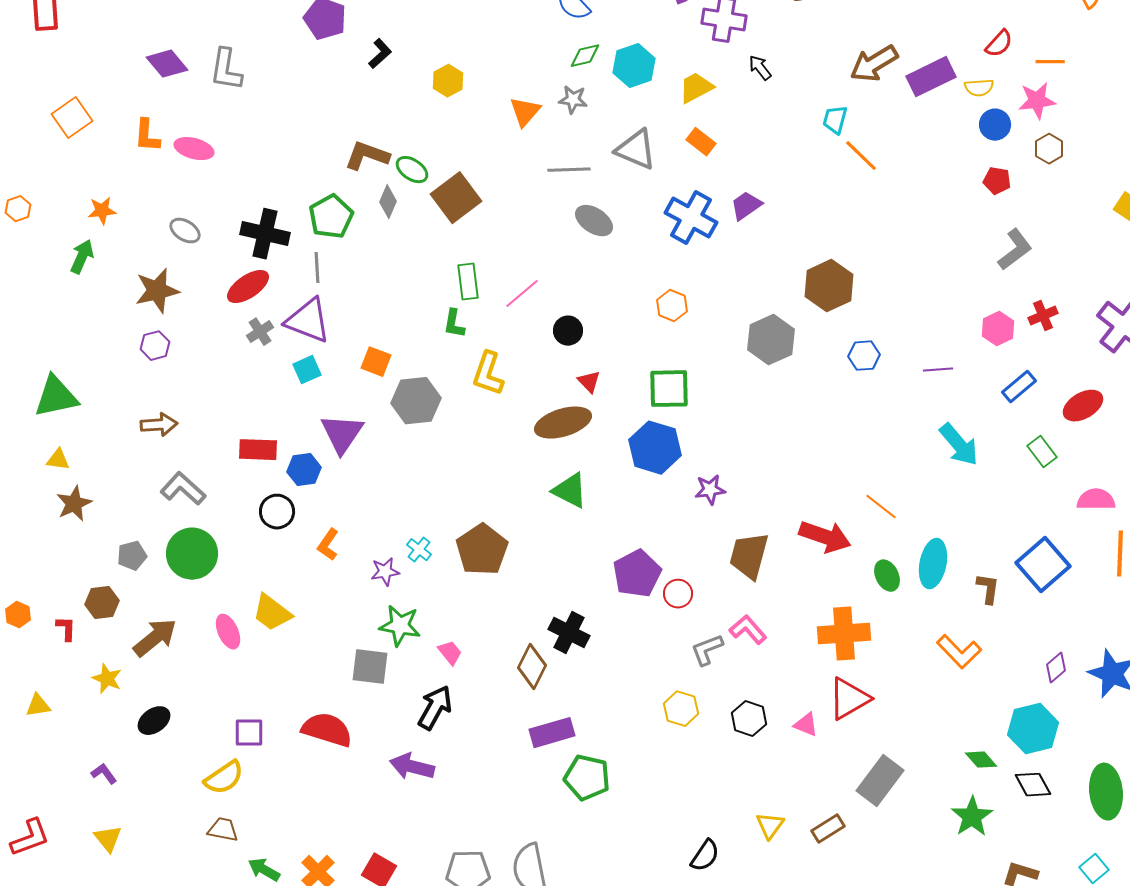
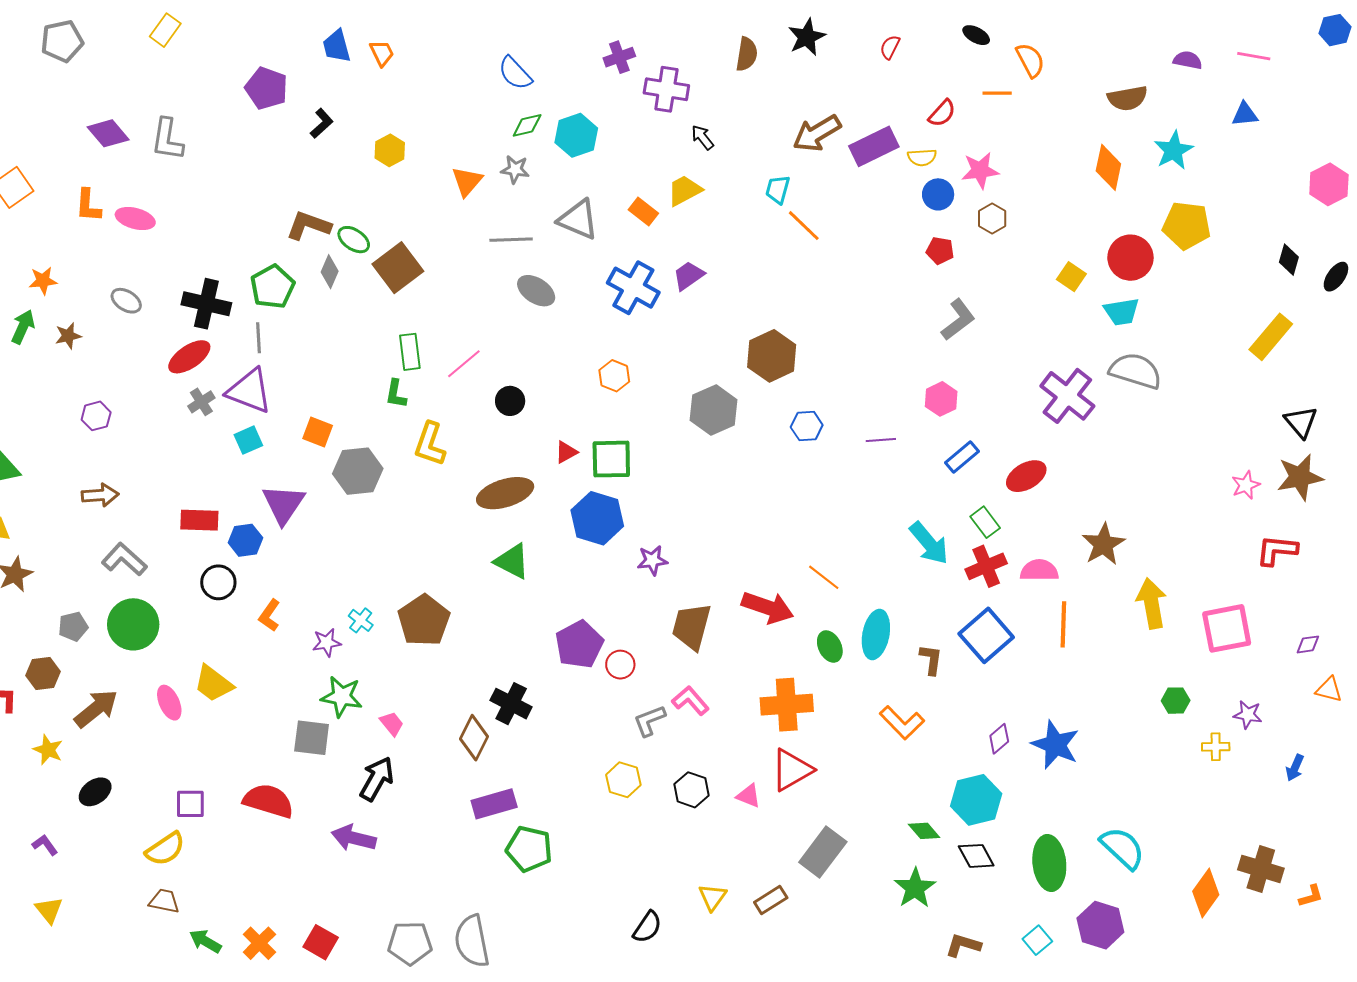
orange line: (1050, 62) -> (997, 93), moved
yellow trapezoid: (696, 88) -> (684, 190), moved
brown star: (157, 291) -> (68, 336), moved, size x0.6
red cross: (1043, 316) -> (986, 566), moved, size x1.4
red triangle: (589, 382) -> (566, 452), moved, turned 45
cyan arrow: (959, 445) -> (929, 543), moved

